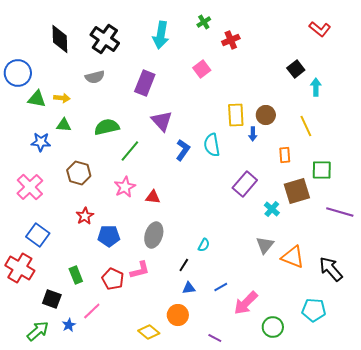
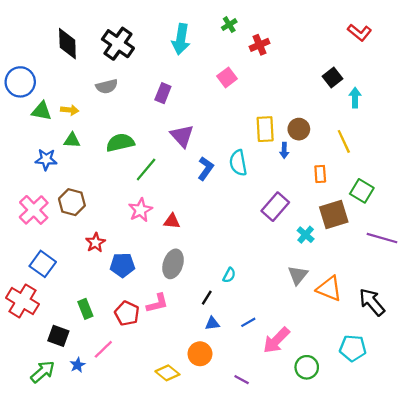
purple rectangle: (145, 83) -> (163, 93), size x0.7
green square: (322, 170) -> (362, 191), turned 30
brown hexagon: (79, 173) -> (72, 202), moved

